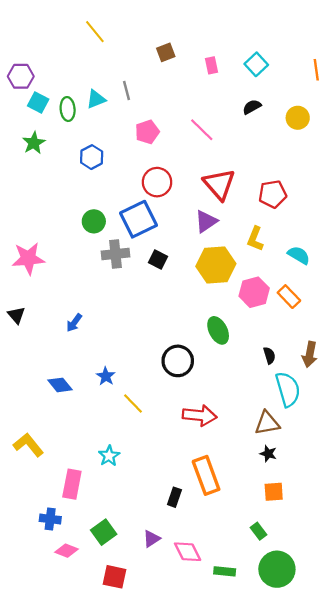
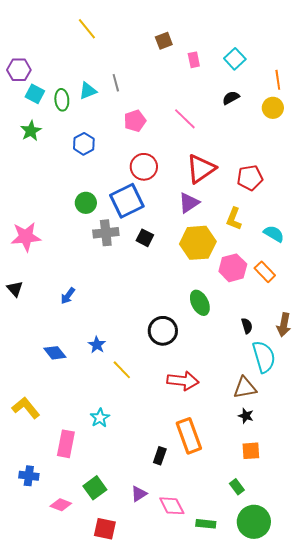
brown square: (166, 52) -> (164, 41), moved
orange line: (316, 70) -> (278, 80), moved
red triangle: (219, 184) -> (201, 169), turned 36
blue cross: (50, 519) -> (29, 476), moved

